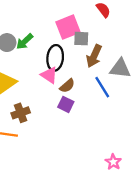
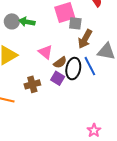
green arrow: (25, 42) -> (27, 22), turned 49
black ellipse: (55, 58) -> (73, 69), moved
brown cross: (21, 113) -> (32, 84), moved

